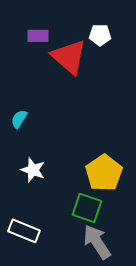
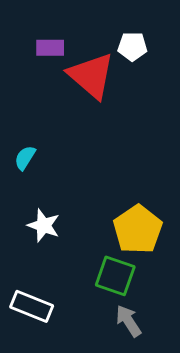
gray arrow: (97, 242) -> (128, 321), size x0.7

